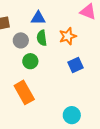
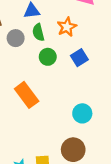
green circle: (30, 61) -> (48, 57), moved

